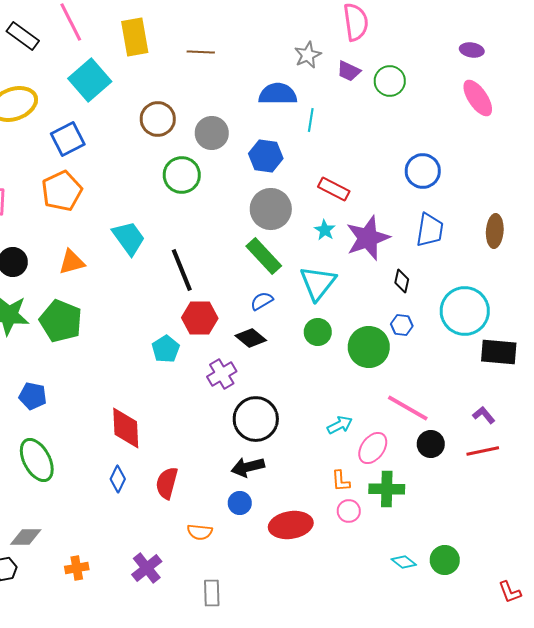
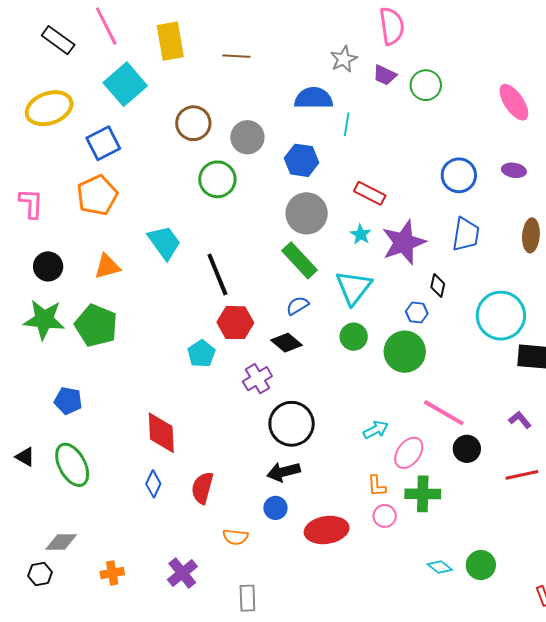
purple ellipse: (472, 50) -> (514, 170), moved
blue hexagon: (402, 325) -> (417, 313), moved
red line: (483, 451) -> (522, 475), moved

